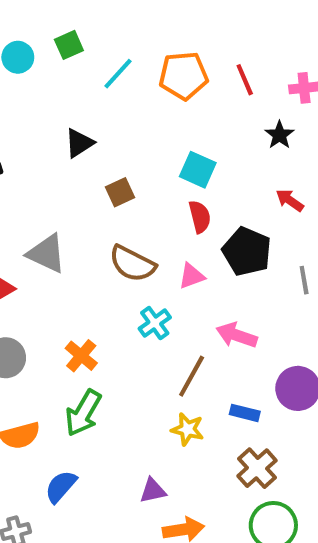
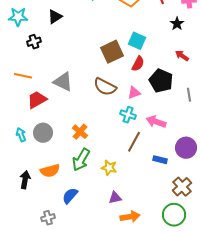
black triangle: (79, 143) -> (55, 17), moved
brown square: (120, 192) -> (112, 52), moved, size x1.6
red semicircle: (200, 217) -> (138, 64), turned 42
cyan cross: (155, 323) -> (128, 115), moved, turned -35
yellow star: (187, 429) -> (109, 168), moved
brown cross: (257, 468) -> (182, 187), moved

